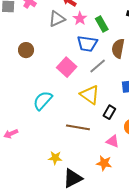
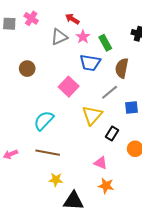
gray line: (98, 66) -> (110, 92), moved
yellow triangle: (90, 95) -> (92, 115), turned 35
brown line: (78, 127) -> (48, 153), moved
pink triangle: (113, 141) -> (101, 163), moved
black triangle: (73, 178) -> (73, 201), turned 30

